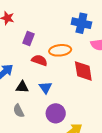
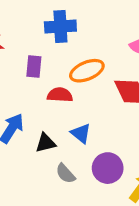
blue cross: (81, 23) -> (60, 27), moved
gray semicircle: (19, 111) -> (65, 174), moved

